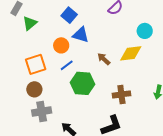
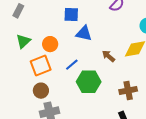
blue square: (69, 15) -> (71, 14), turned -35
green triangle: (30, 23) -> (23, 41), moved
orange circle: (61, 45) -> (50, 44), moved

